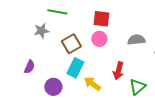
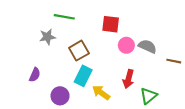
pink circle: (99, 39) -> (126, 45), moved
gray semicircle: (136, 40) -> (147, 46), turned 30

